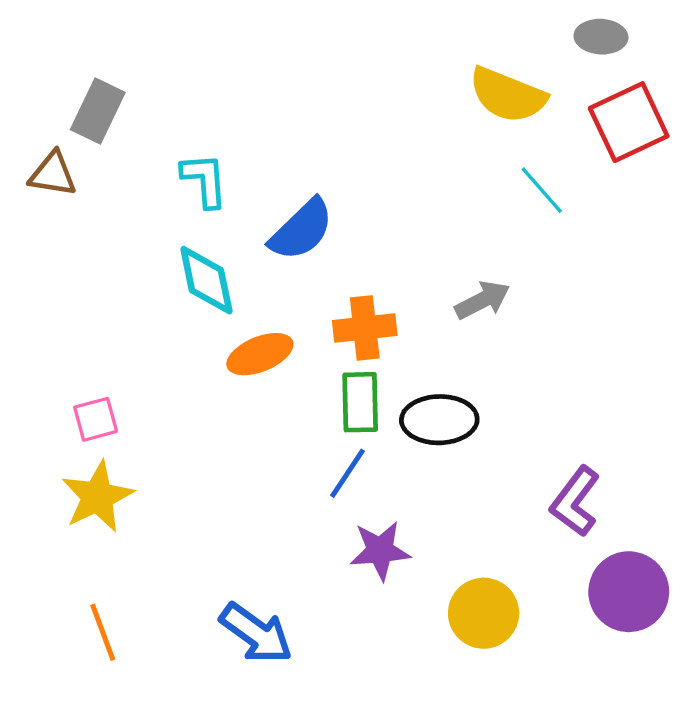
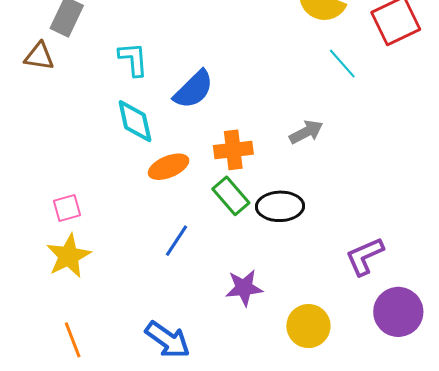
green rectangle: (360, 402) -> (231, 196), turned -39
blue line: (348, 473) -> (176, 241), moved
purple L-shape: (575, 502) -> (365, 256), turned 30

